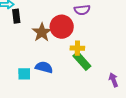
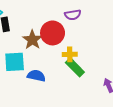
cyan square: (24, 74) -> (15, 62), moved, size x1.5

